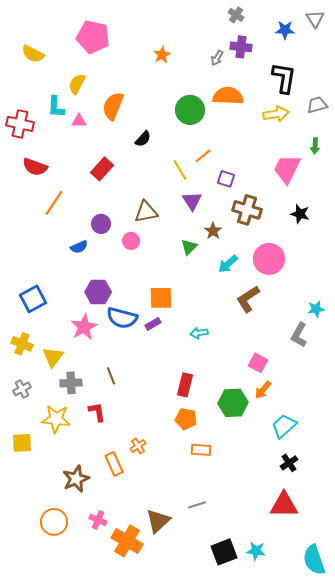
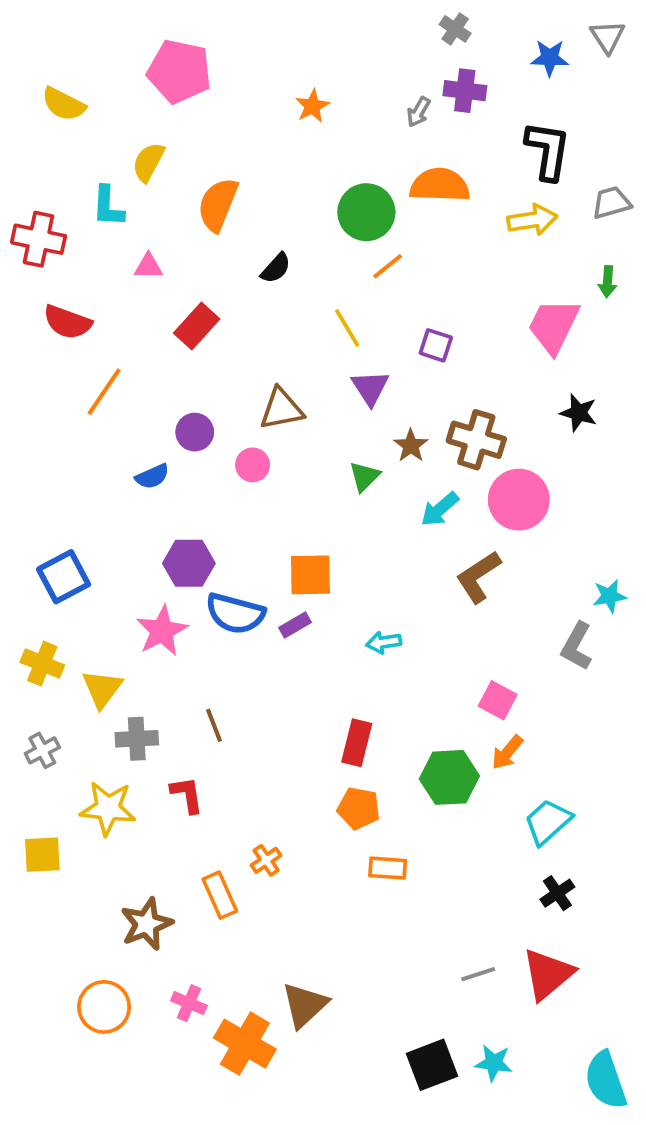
pink triangle: (79, 121) -> (148, 266), moved
orange line: (203, 156) -> (388, 266), moved
brown cross: (247, 210) -> (476, 440), moved
gray line: (197, 505) -> (478, 974), moved
red triangle: (284, 505) -> (548, 974), turned -40

